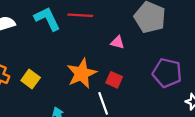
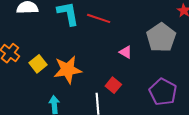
orange star: (82, 73) -> (68, 70), moved

